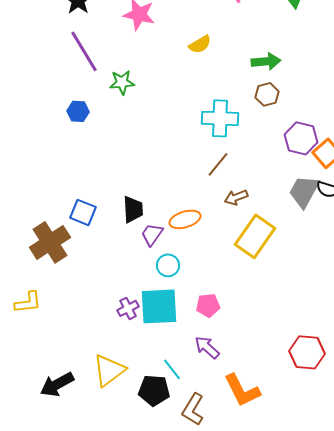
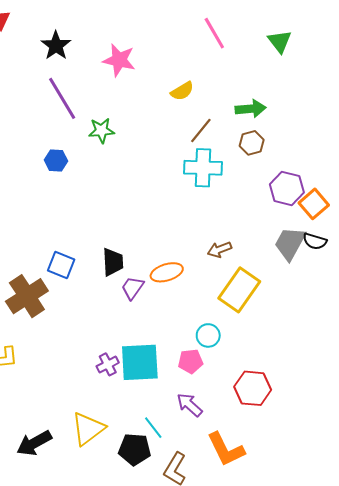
brown line: (218, 164) -> (201, 130), moved
cyan circle: (168, 265) -> (208, 335), moved
red hexagon: (307, 352) -> (253, 388), moved

